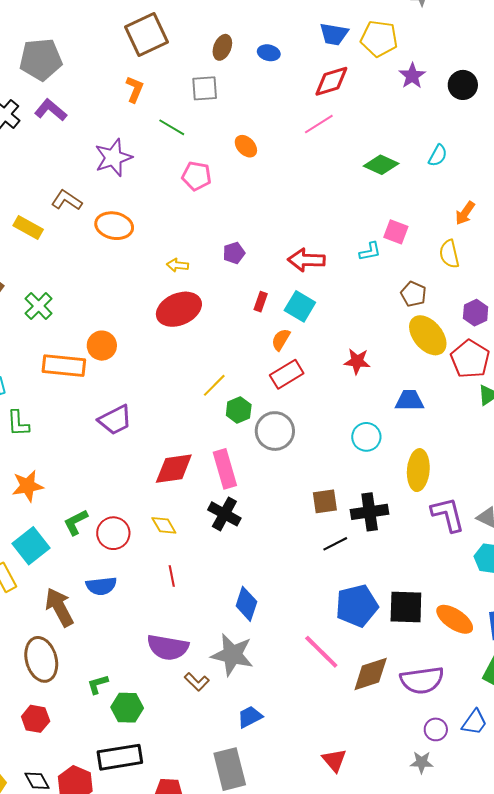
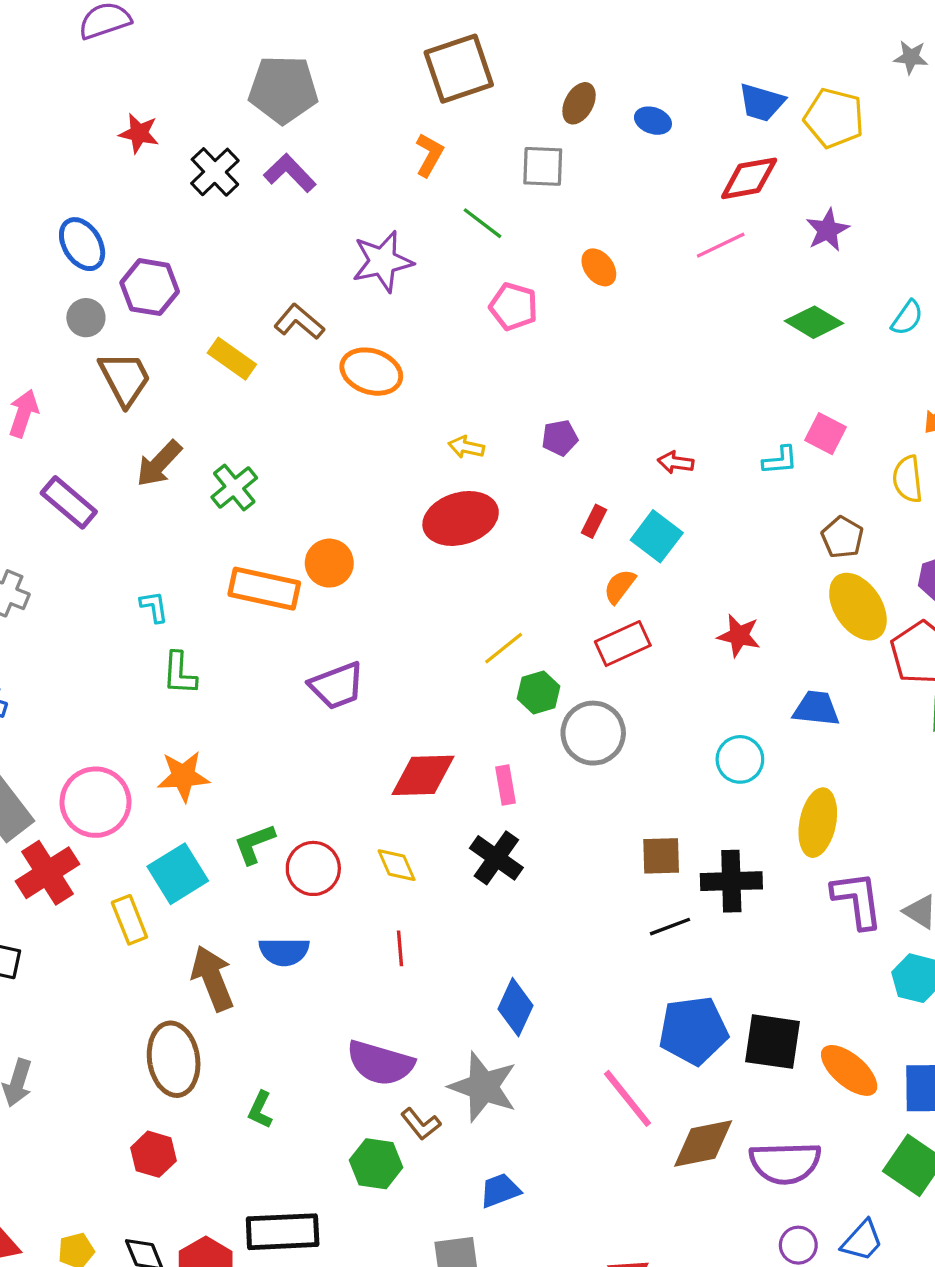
purple star: (412, 76) -> (828, 230), moved
red arrow: (306, 260) -> (676, 462), size x0.6
pink rectangle: (225, 469) -> (505, 785), size x0.6
green L-shape: (98, 684) -> (260, 1110), turned -55
green hexagon: (127, 708) -> (376, 1164), moved

